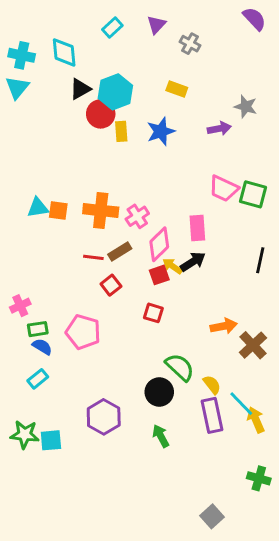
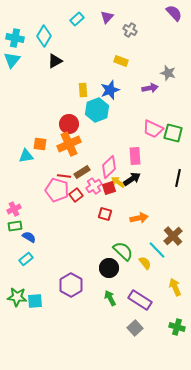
cyan diamond: (64, 52) -> (44, 36), turned 35
cyan hexagon: (115, 92) -> (97, 110), moved
red circle: (101, 114) -> (69, 124), moved
cyan triangle: (38, 208) -> (26, 156), moved
orange cross: (101, 210) -> (69, 144), turned -30
pink cross: (137, 216) -> (94, 186), moved
orange arrow: (224, 326) -> (139, 218), moved
green rectangle: (38, 329) -> (15, 226), moved
pink pentagon: (83, 332) -> (57, 190), moved
cyan line: (241, 404) -> (157, 250), moved
purple rectangle: (212, 415) -> (140, 300), moved, turned -45
gray square: (212, 516) -> (135, 328), moved

